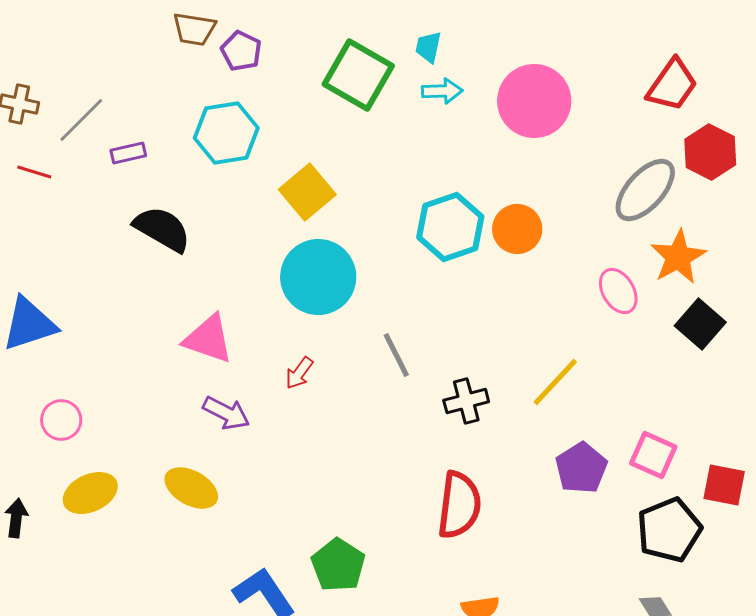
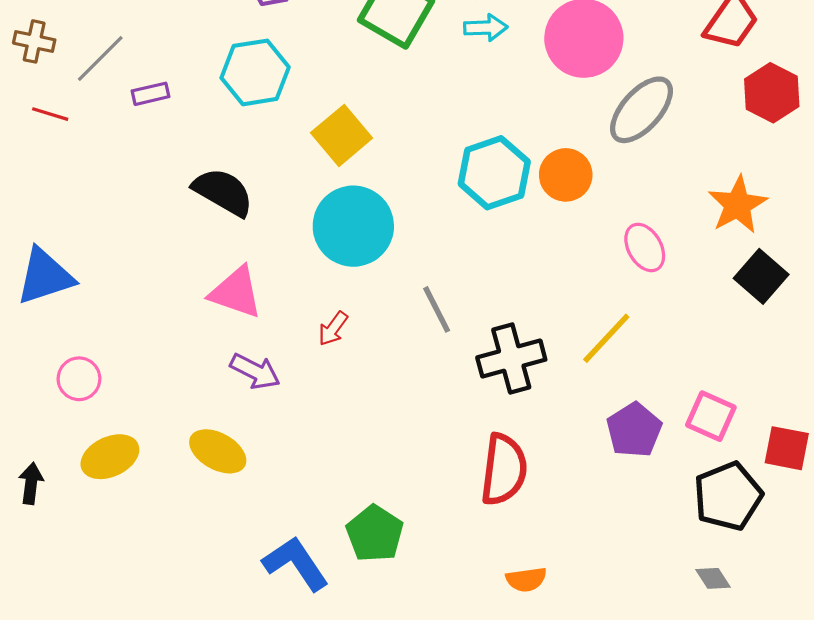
gray ellipse: (645, 190) -> (642, 110), moved
black semicircle: (162, 229) -> (223, 192), moved
pink ellipse: (618, 291) -> (645, 247), moved
black cross: (466, 401) -> (511, 358), size x1.4

